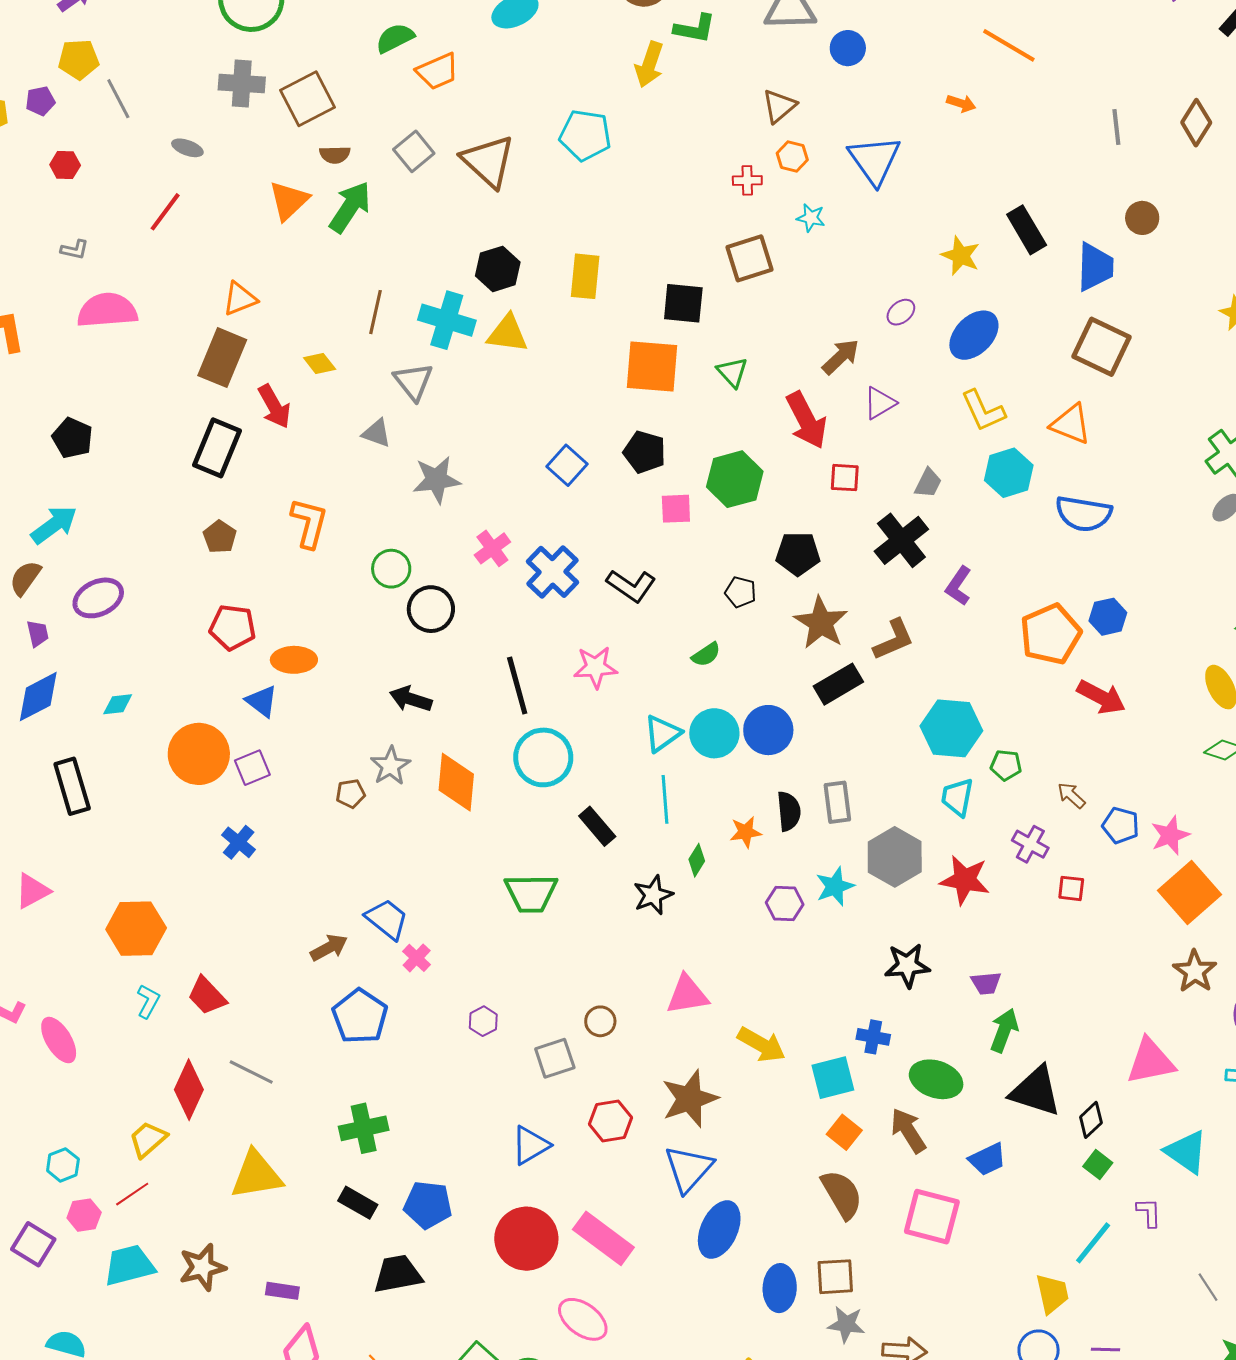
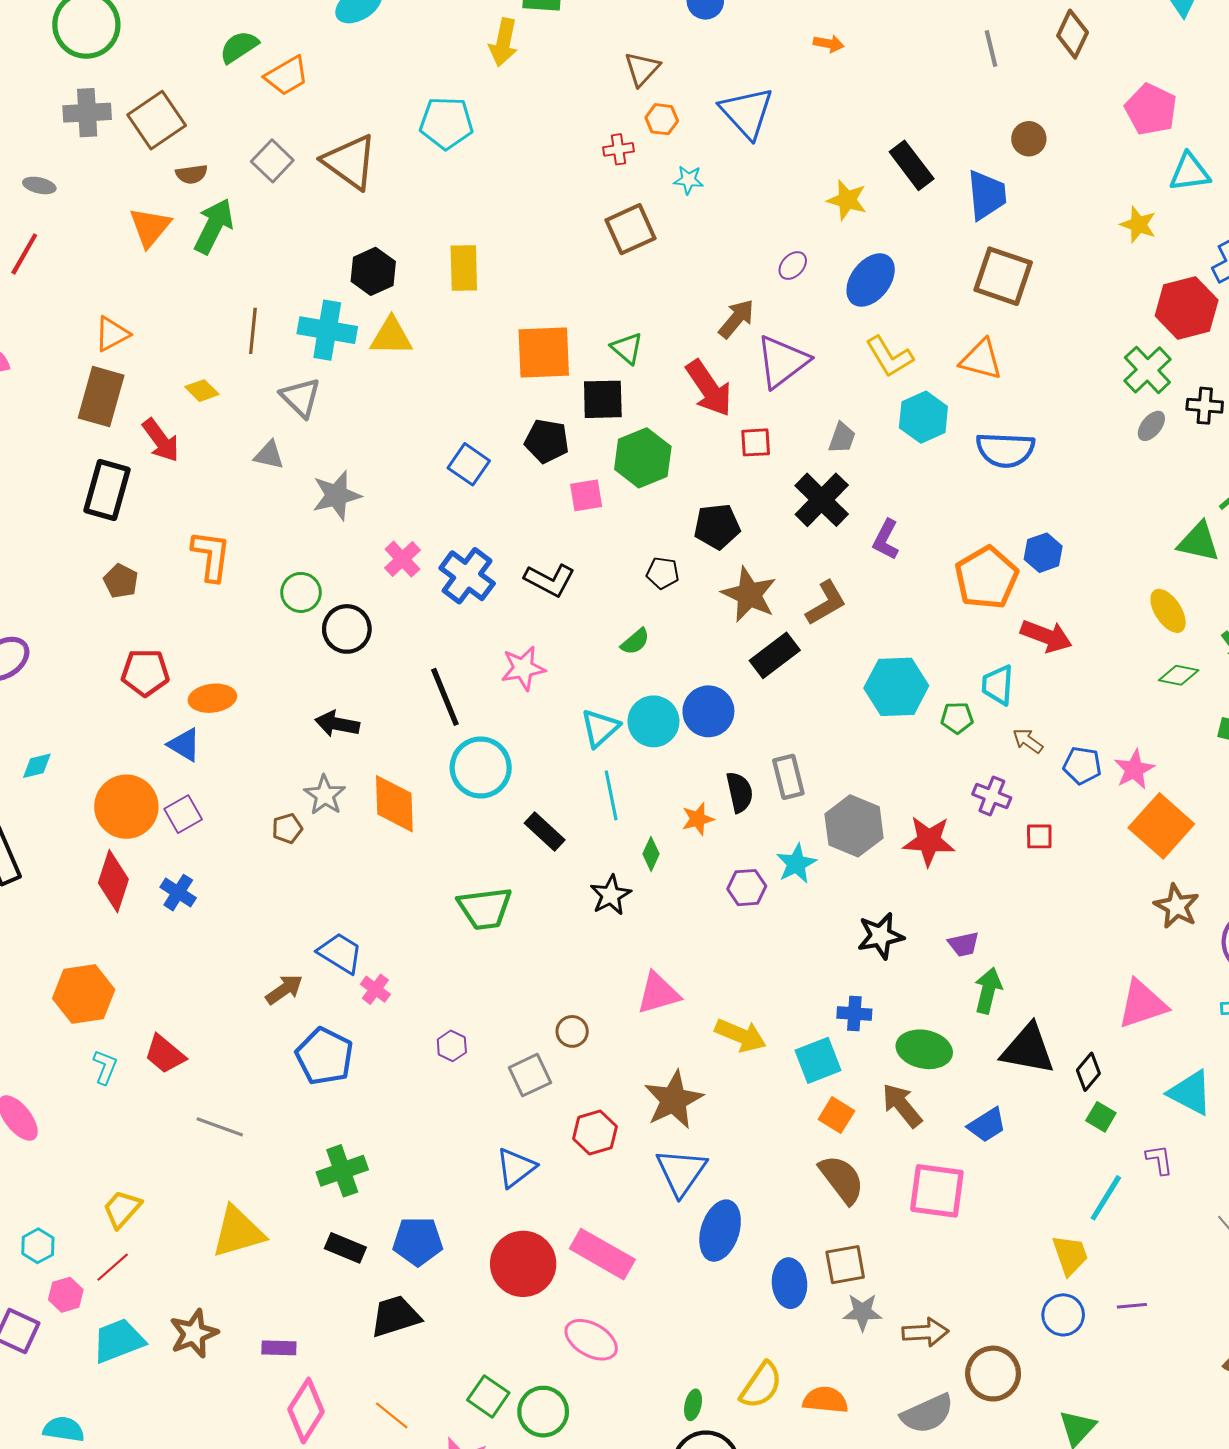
black square: (683, 303) -> (603, 399), moved
purple triangle: (880, 403) -> (782, 362), size x1.6
cyan trapezoid: (957, 797) -> (998, 685), moved
red diamond: (189, 1090) -> (113, 881), moved

